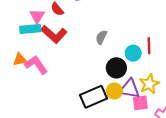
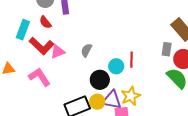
pink triangle: (37, 16) -> (58, 52), moved, turned 35
cyan rectangle: (30, 29) -> (23, 30), moved, turned -66
pink L-shape: (36, 65) -> (39, 77), moved

